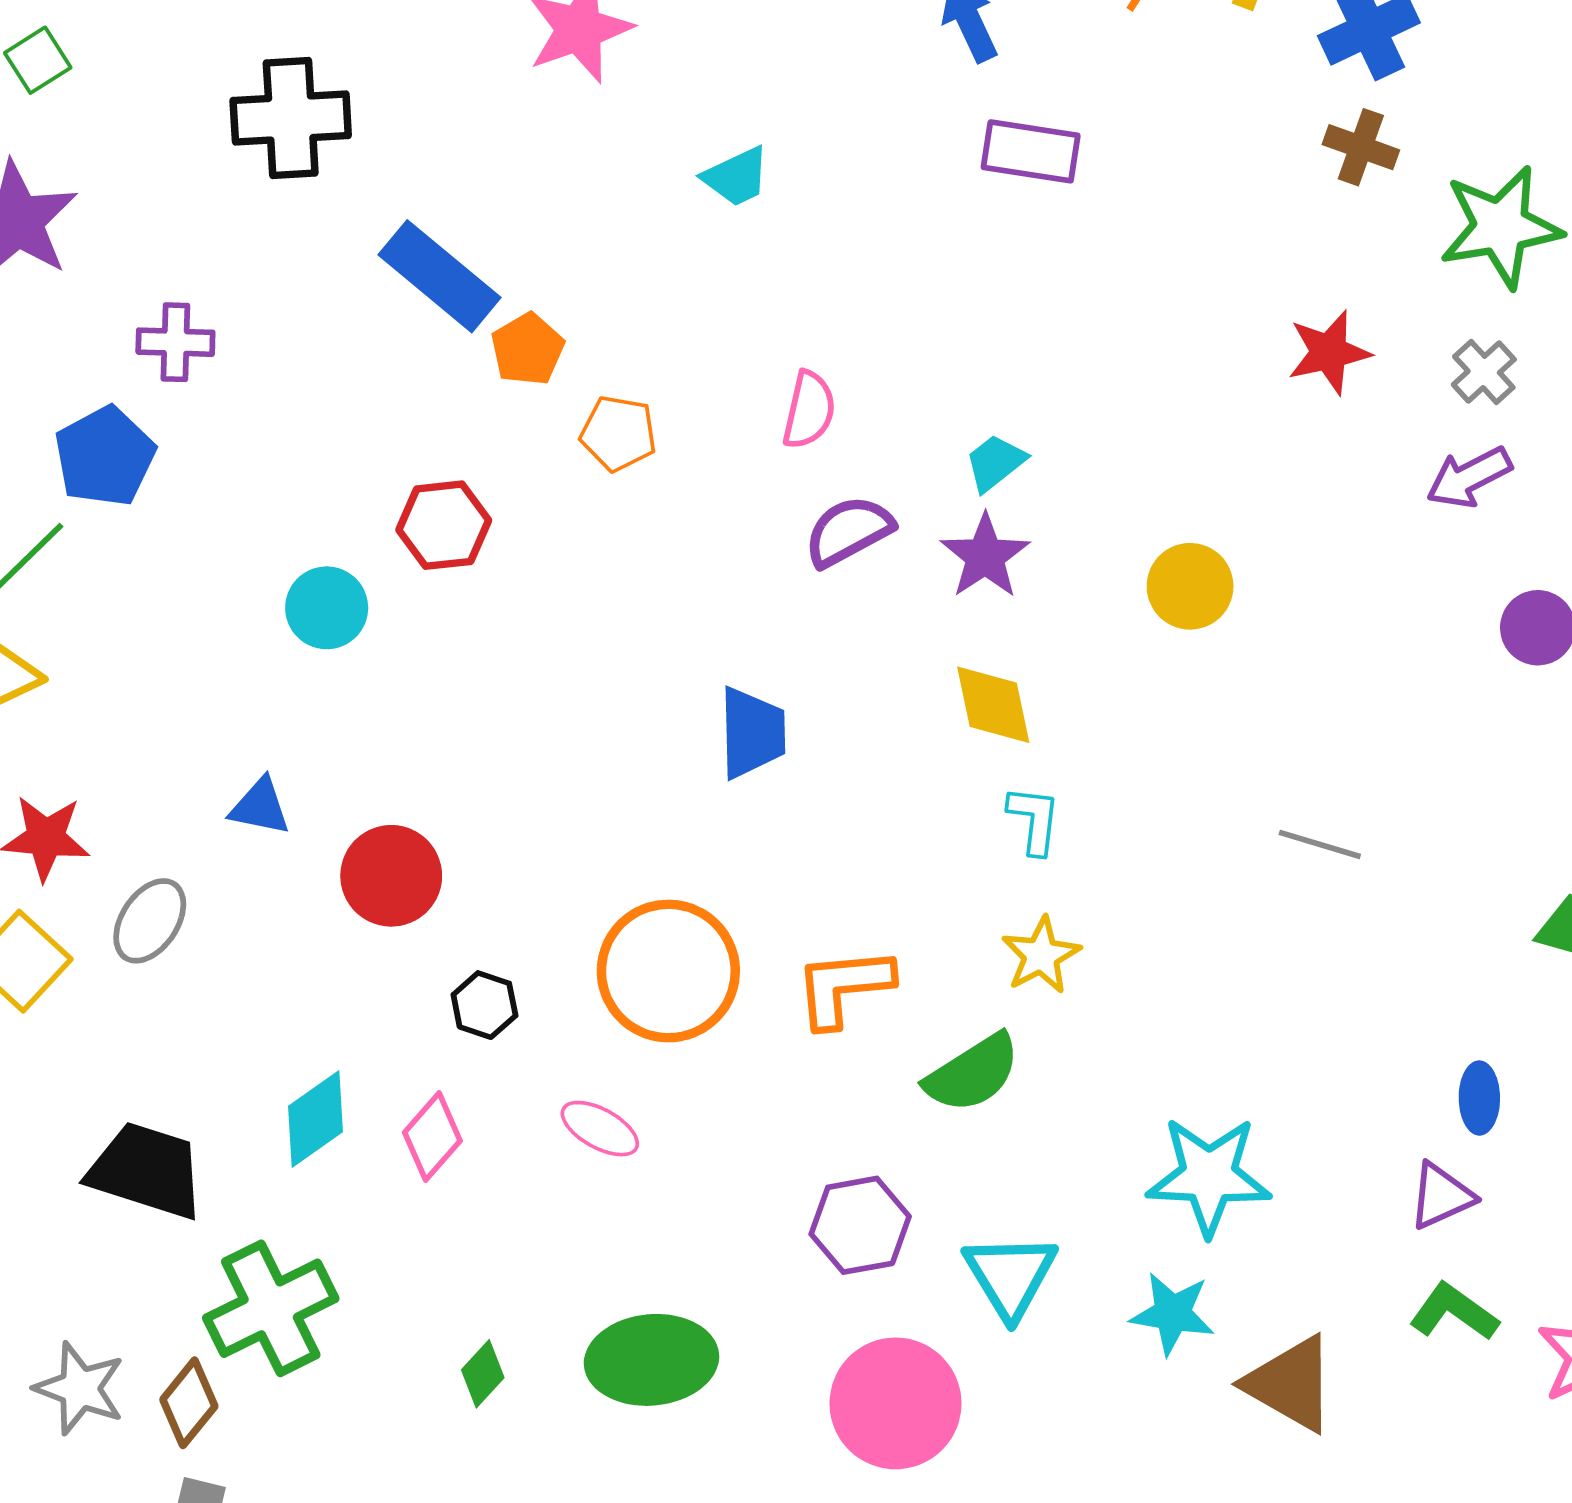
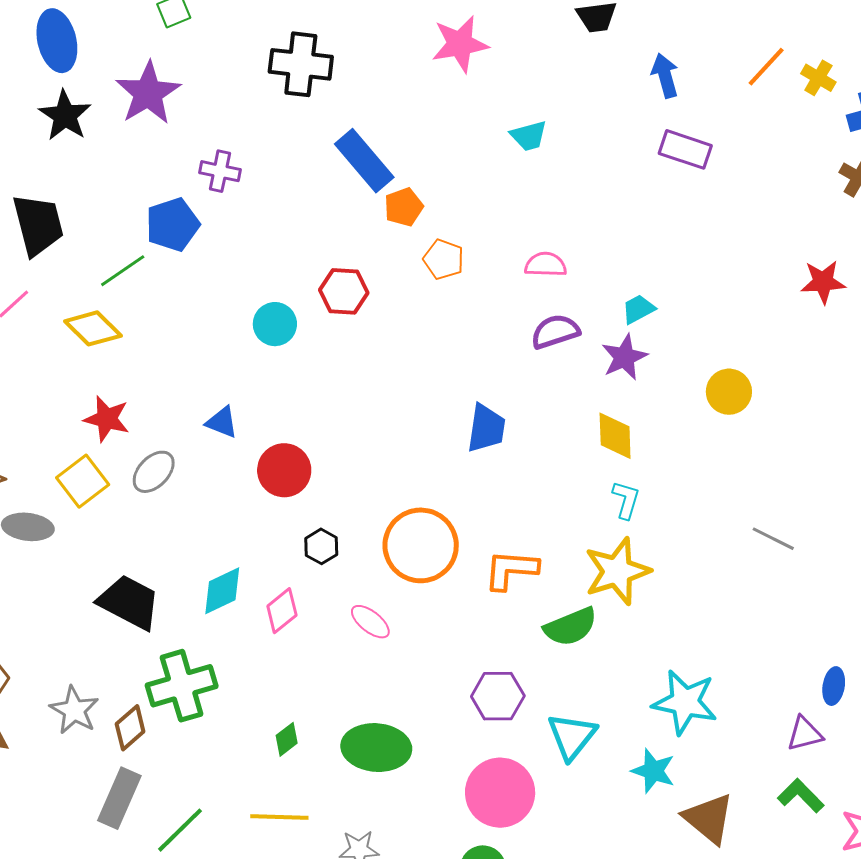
pink semicircle: (809, 410) -> (546, 265), turned -111
yellow star: (1041, 955) -> (617, 571), size x1.6

